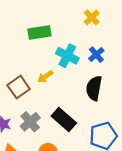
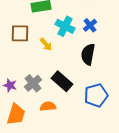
yellow arrow: (45, 77) -> (46, 44), turned -96
brown square: (19, 87) -> (20, 33), moved, turned 36

